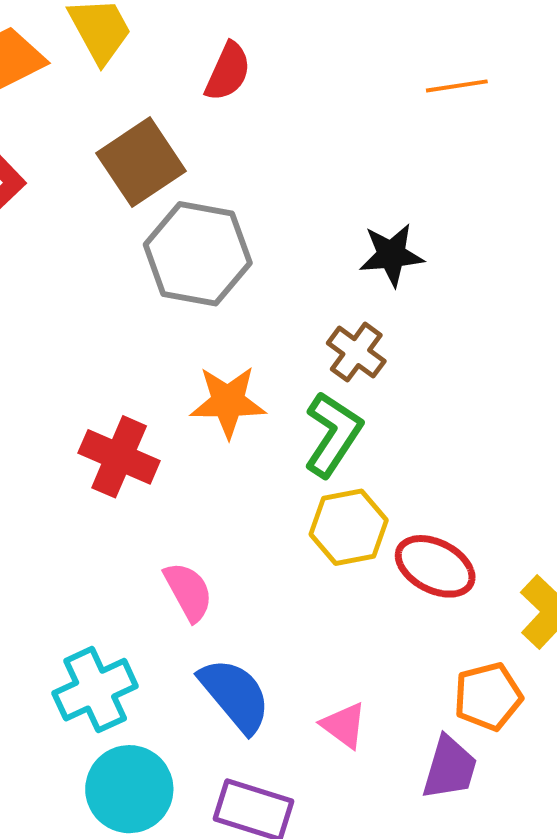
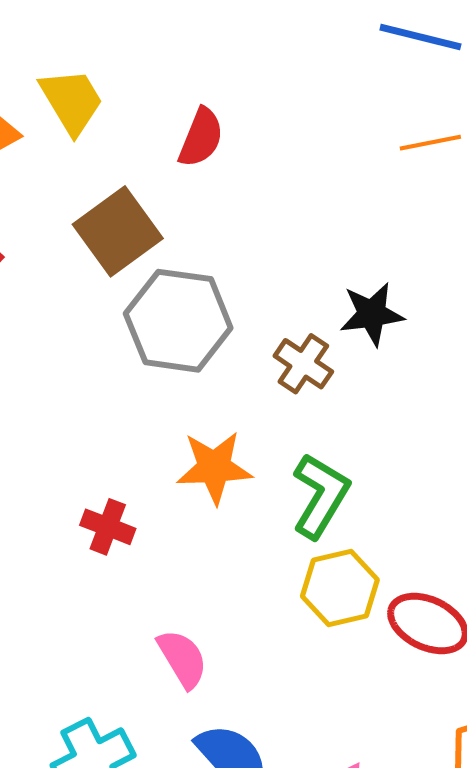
brown cross: (356, 352) -> (303, 364), moved
red cross: (119, 457) -> (108, 527), size x0.7

